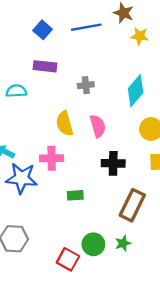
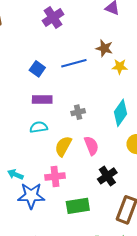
cyan semicircle: (16, 91) -> (39, 127), moved
yellow semicircle: (65, 124) -> (63, 146), turned 50
black cross: (113, 163) -> (107, 176), turned -30
green rectangle: (75, 195) -> (78, 206), size x1.6

